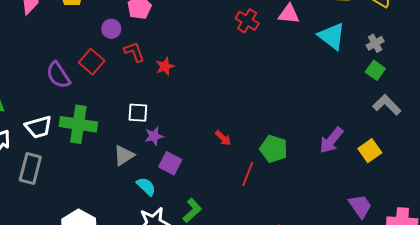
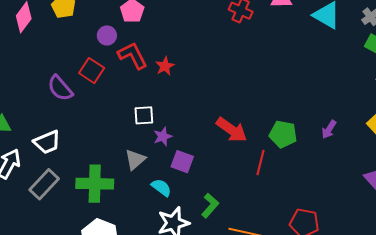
red L-shape: (134, 52) -> (133, 55), size x1.4
green cross: (78, 124) -> (95, 184), moved
red arrow: (223, 138) -> (232, 130), size x1.8
purple arrow: (331, 140) -> (329, 129), moved, size x0.7
gray rectangle: (30, 168) -> (44, 184), turned 36

